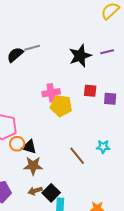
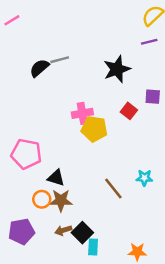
purple line: (107, 52) -> (149, 42), moved
red square: (90, 91) -> (129, 111), turned 32
purple square: (110, 99) -> (153, 97), moved
orange circle: (17, 144) -> (42, 199), moved

